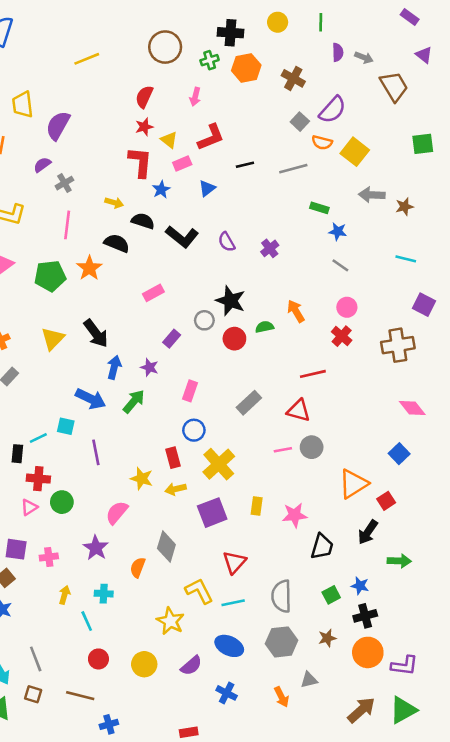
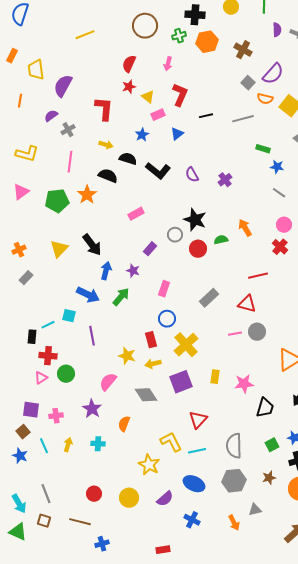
red L-shape: (211, 137) -> (180, 95), turned -45
red L-shape: (140, 162) -> (104, 109), moved
gray diamond: (166, 547) -> (146, 395), moved, turned -50
cyan line: (87, 621) -> (44, 446), moved

